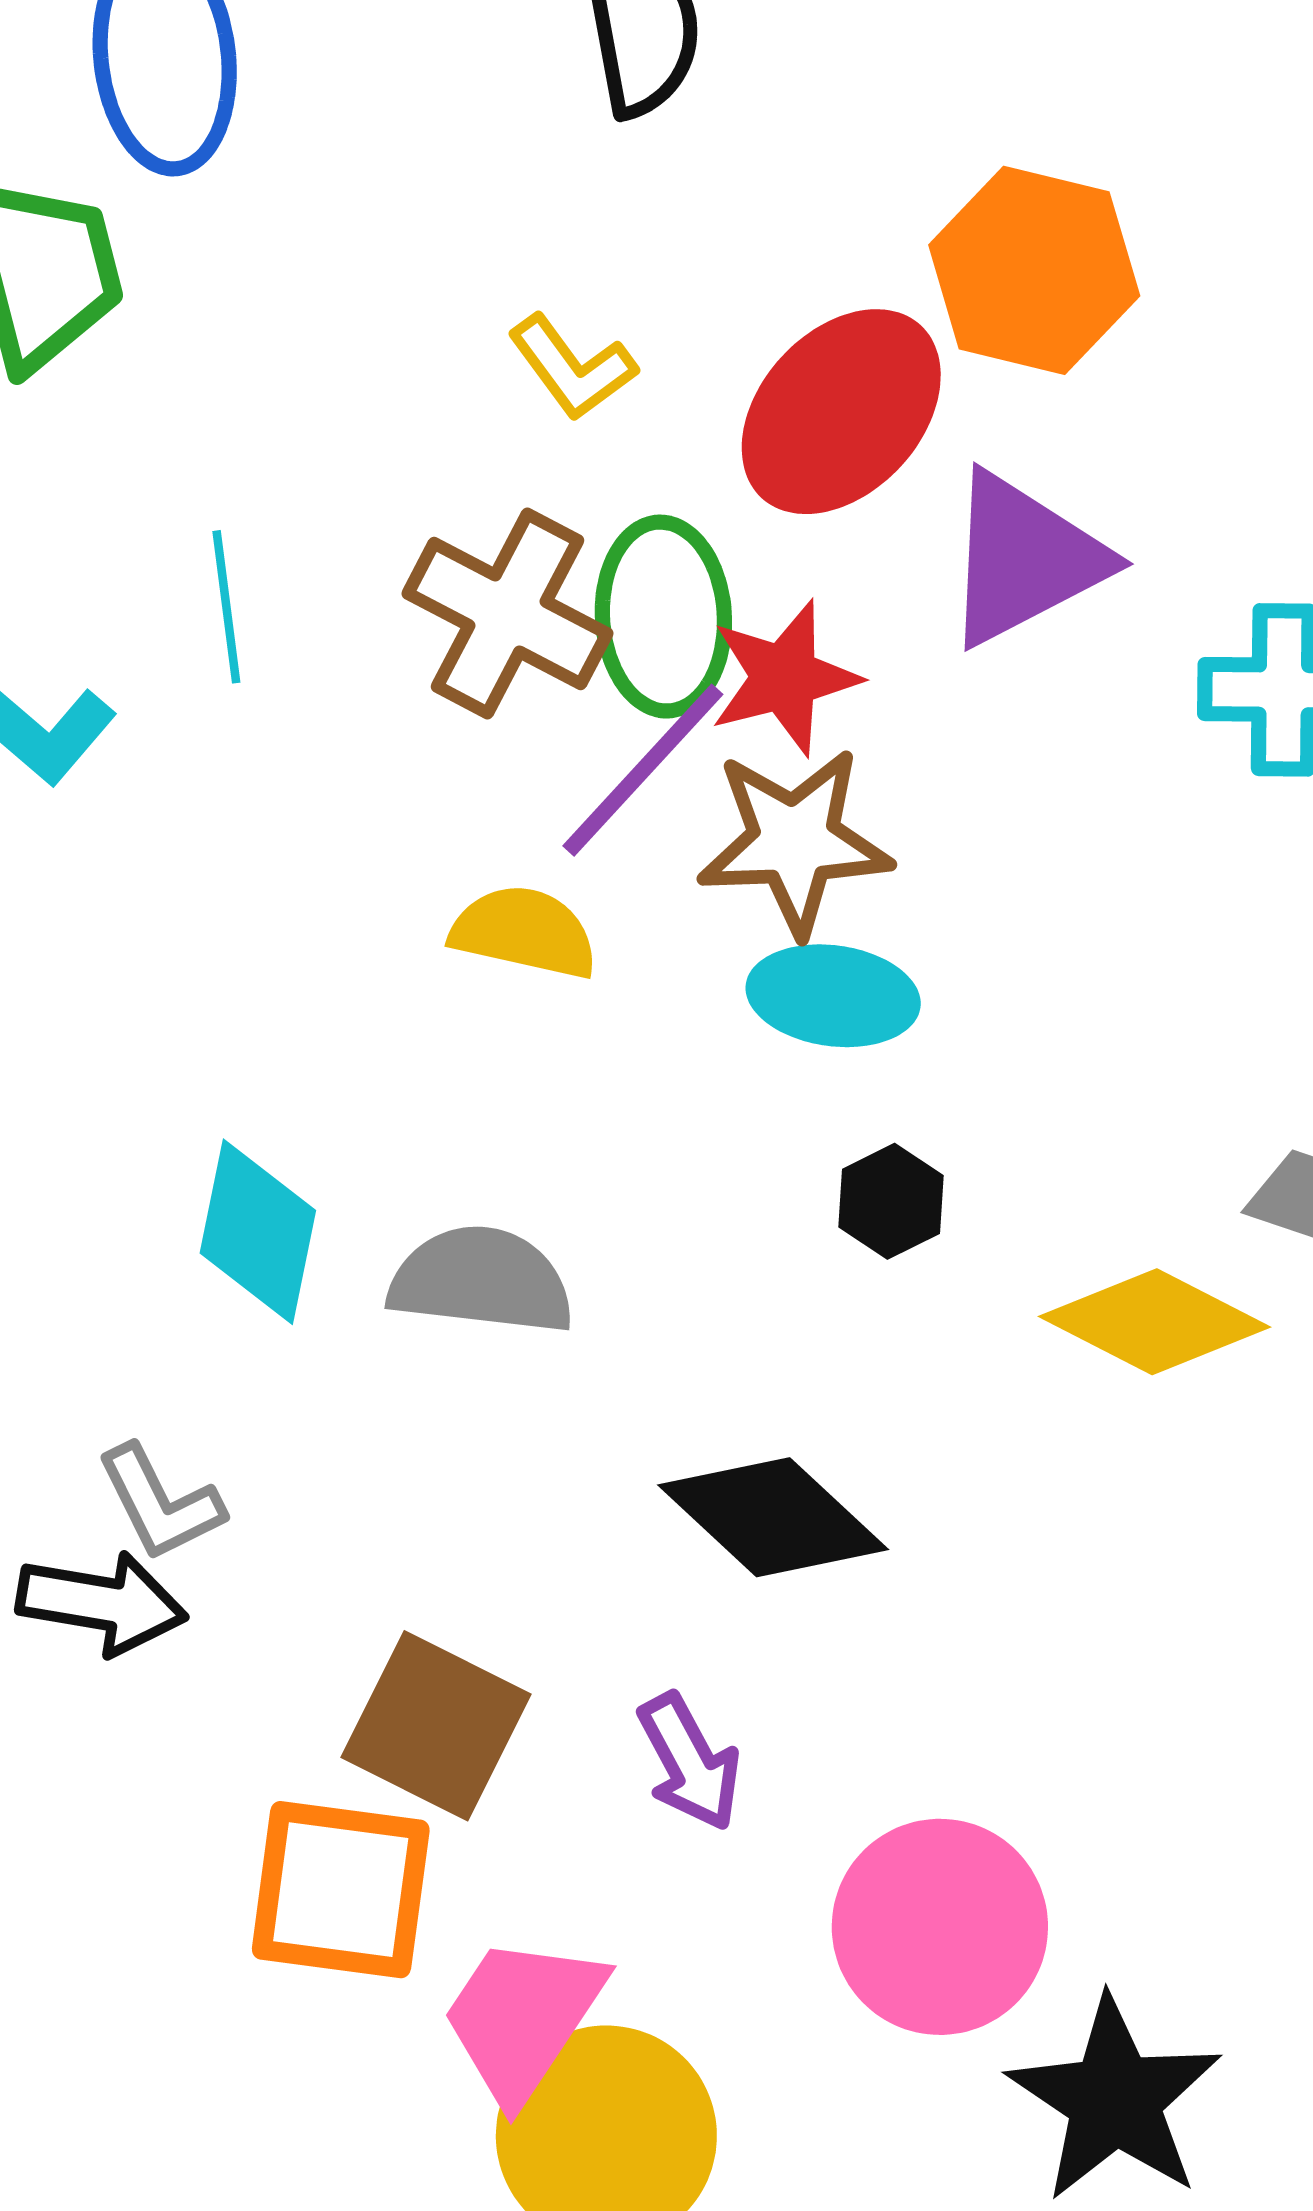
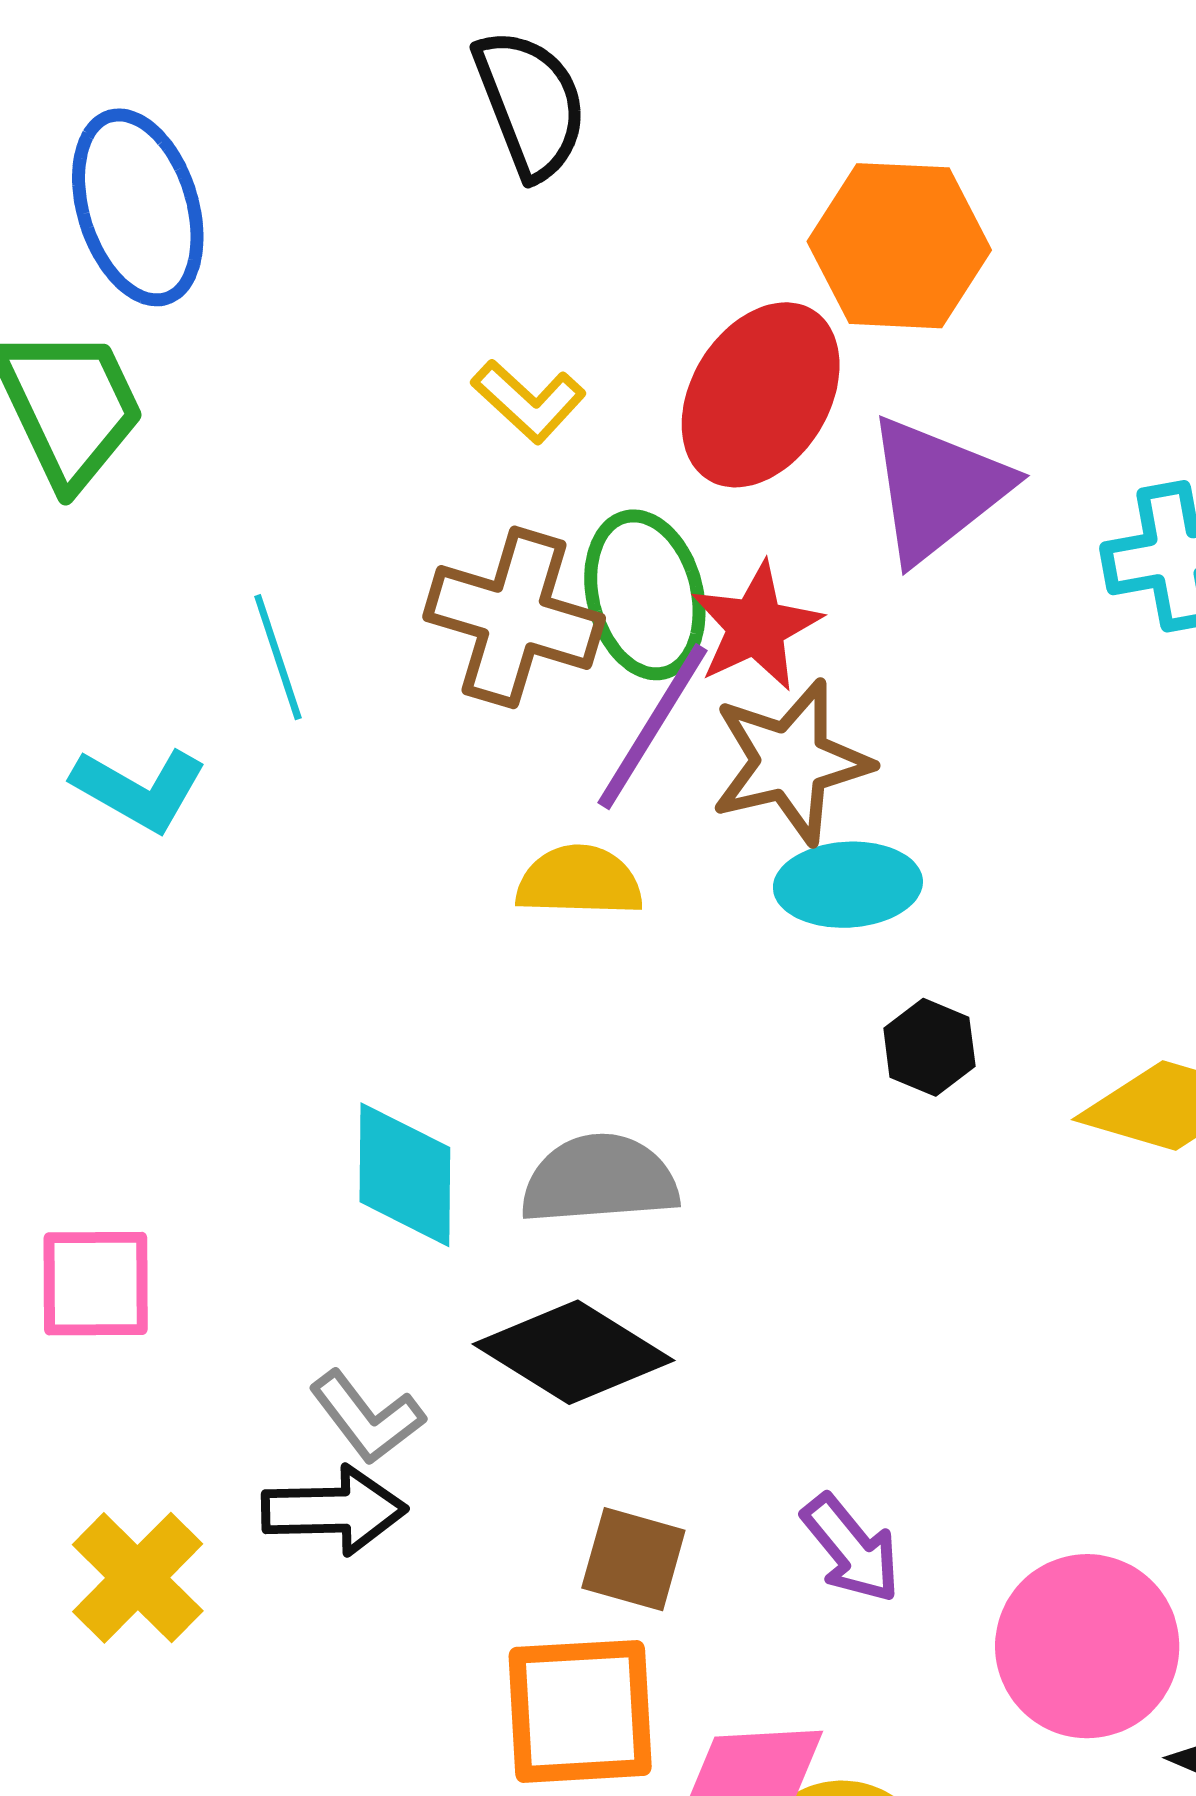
black diamond: (773, 1517) -> (573, 1352), moved
brown square: (436, 1726) -> (633, 1559), size x0.7

